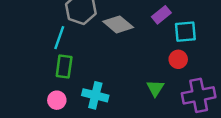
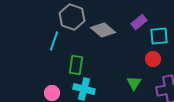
green rectangle: (64, 67) -> (76, 65), moved

